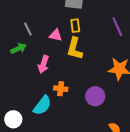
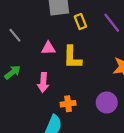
yellow rectangle: (75, 26) -> (80, 22), moved
gray line: (28, 29) -> (15, 35), moved

